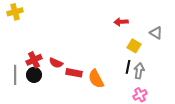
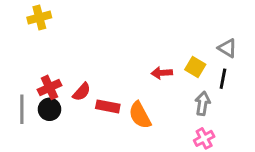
yellow cross: (15, 12) -> (39, 17), moved
red arrow: (121, 22) -> (162, 73), moved
red semicircle: (56, 63) -> (82, 92), turned -72
black line: (128, 67) -> (223, 79), moved

